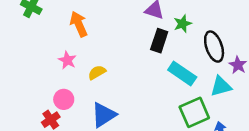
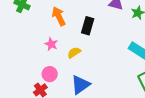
black rectangle: (159, 41) -> (88, 26), moved

